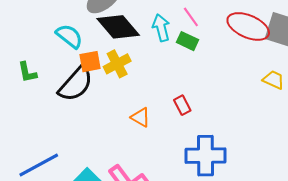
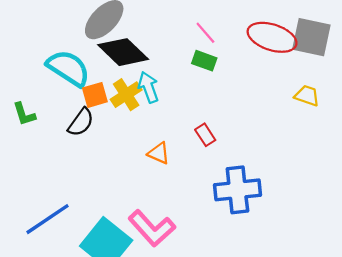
cyan arrow: (161, 28) -> (148, 87), moved
cyan semicircle: (69, 36) -> (68, 68), size x1.4
black semicircle: (76, 84) -> (81, 122), size x0.7

